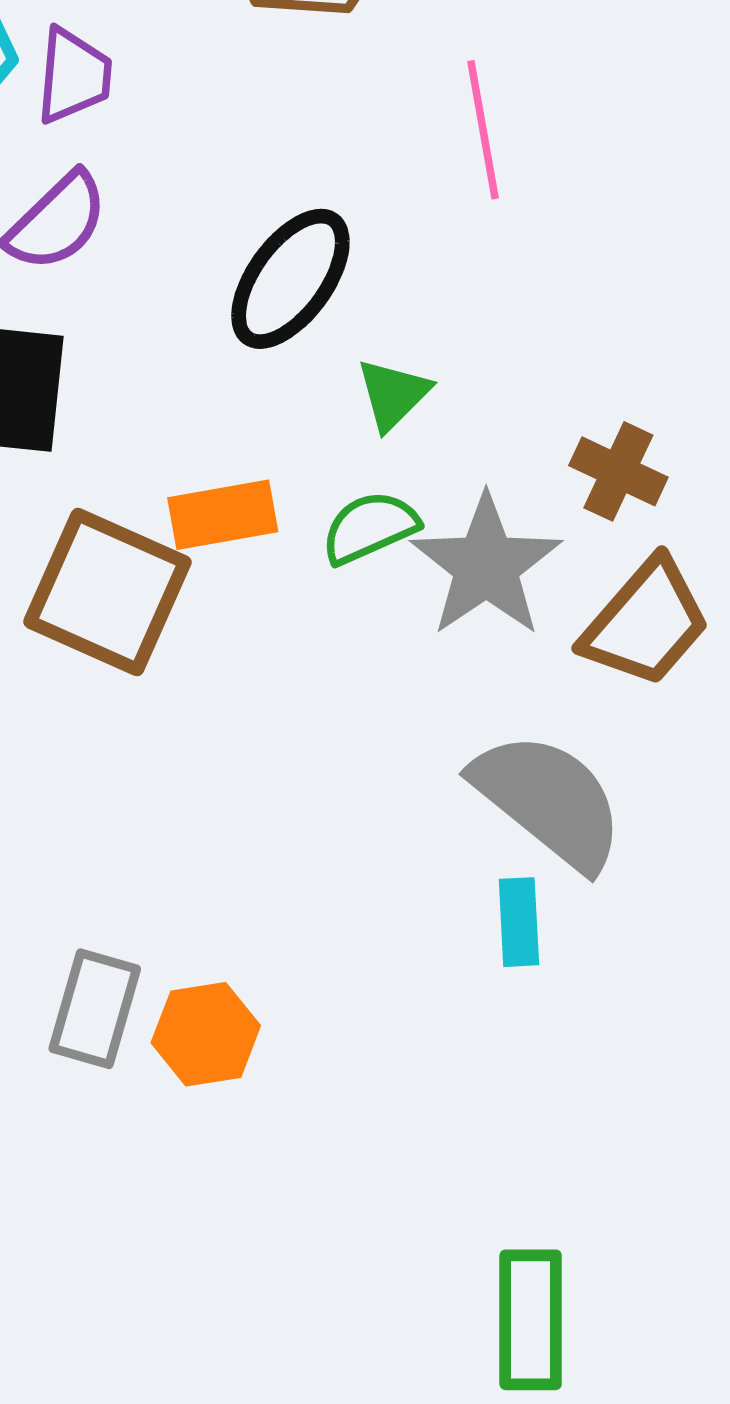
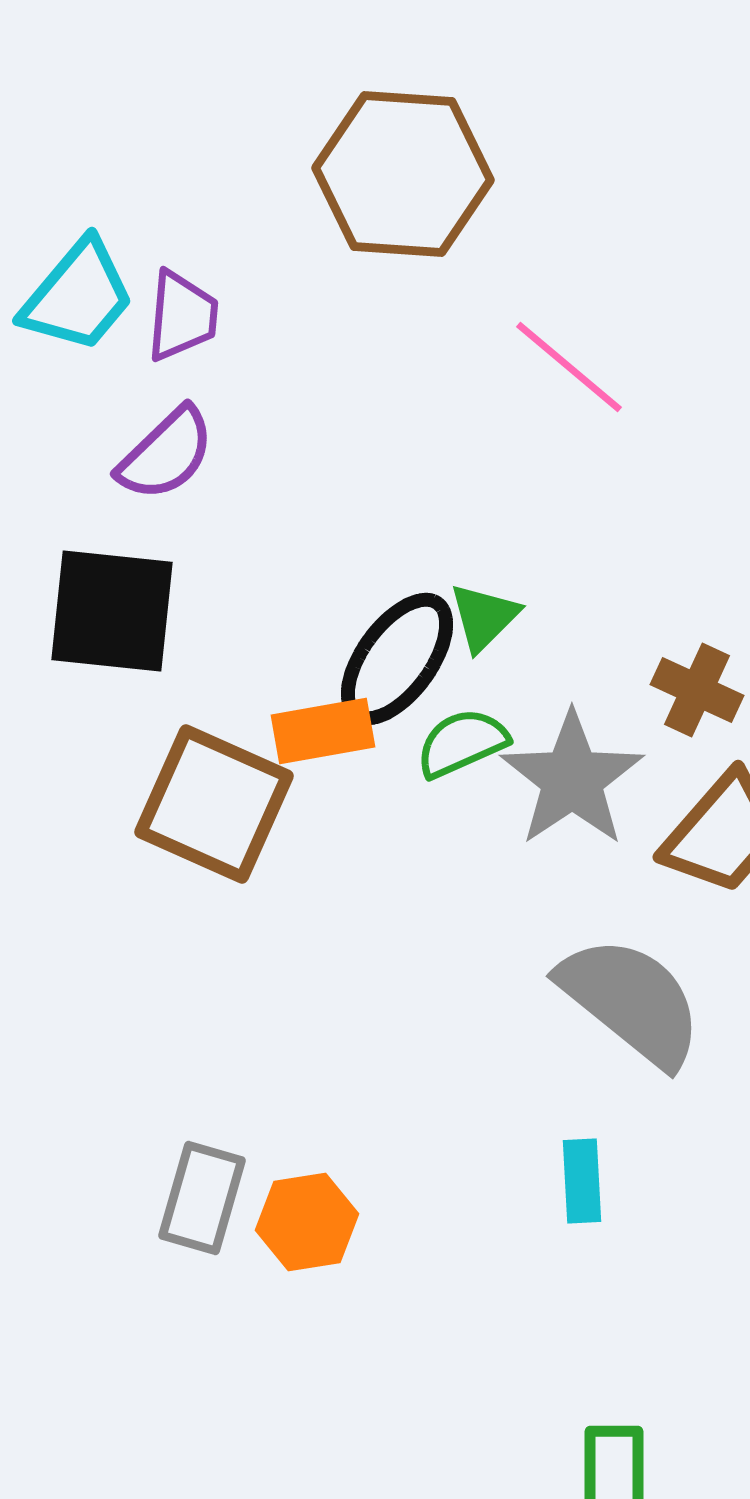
pink line: (483, 130) -> (569, 367), turned -40
black ellipse: (290, 279) -> (397, 659), moved
cyan rectangle: (519, 922) -> (582, 1181), moved

